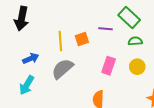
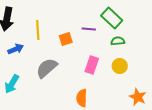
yellow line: (60, 41) -> (38, 30), moved
blue arrow: (31, 58) -> (16, 49), moved

